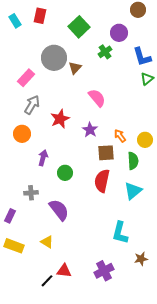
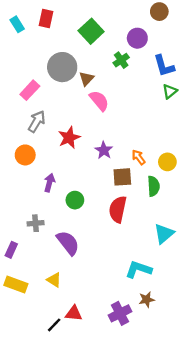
pink semicircle: (97, 98) -> (99, 101), moved
cyan triangle: (133, 191) -> (164, 234), moved
cyan L-shape: (120, 233) -> (138, 269), turned 95
brown star: (141, 259) -> (147, 300), moved

